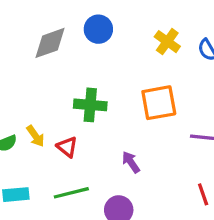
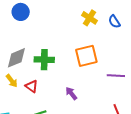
blue circle: (98, 29) -> (21, 12), moved
gray diamond: (50, 43) -> (16, 58), moved

